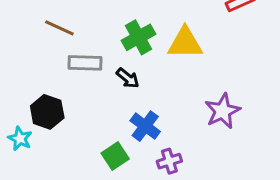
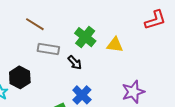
green cross: (139, 37) -> (85, 37), turned -30
yellow triangle: (185, 43) -> (115, 45), size x0.7

